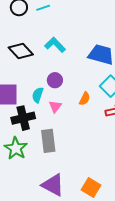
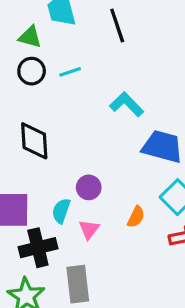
cyan L-shape: (55, 45) -> (127, 104), moved
black diamond: (21, 51) -> (34, 141), turned 40

